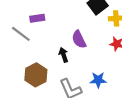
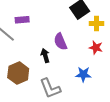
blue star: (98, 80) -> (83, 74), moved

